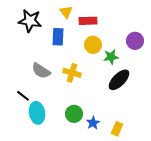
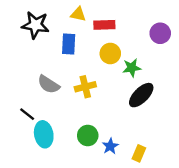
yellow triangle: (66, 12) -> (78, 14), turned -40
purple circle: (135, 41) -> (160, 33), moved
yellow cross: (72, 73) -> (85, 87), turned -30

